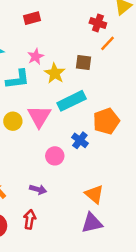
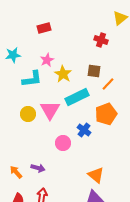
red cross: (98, 23) -> (101, 40), moved
orange line: (107, 43) -> (108, 84), moved
brown square: (84, 63) -> (94, 71), moved
purple arrow: (38, 189) -> (38, 168), moved

